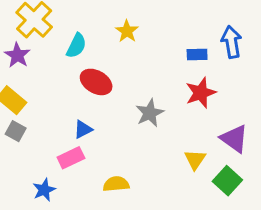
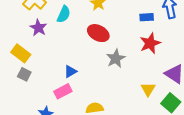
purple star: (17, 55) -> (38, 28), moved
red ellipse: (96, 82) -> (98, 33), moved

